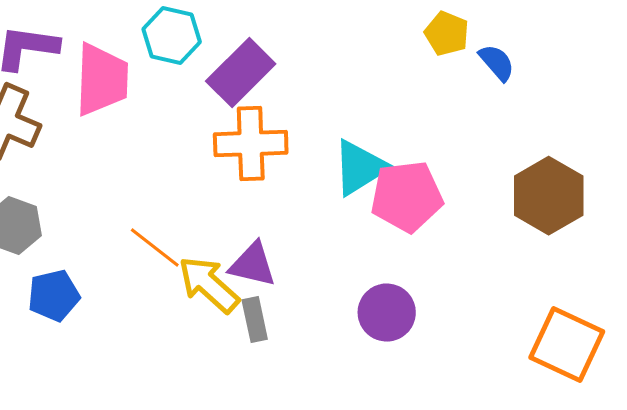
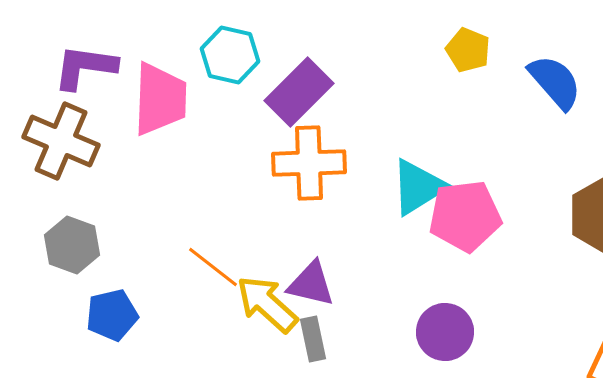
yellow pentagon: (447, 34) -> (468, 50), moved
blue semicircle: (497, 63) -> (555, 82), size x1.5

